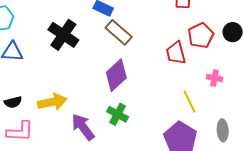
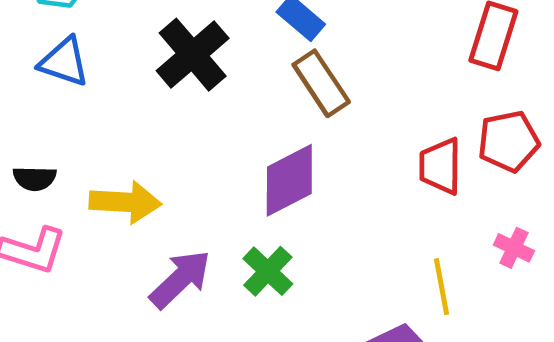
purple arrow: (83, 127) -> (180, 279), turned 68

